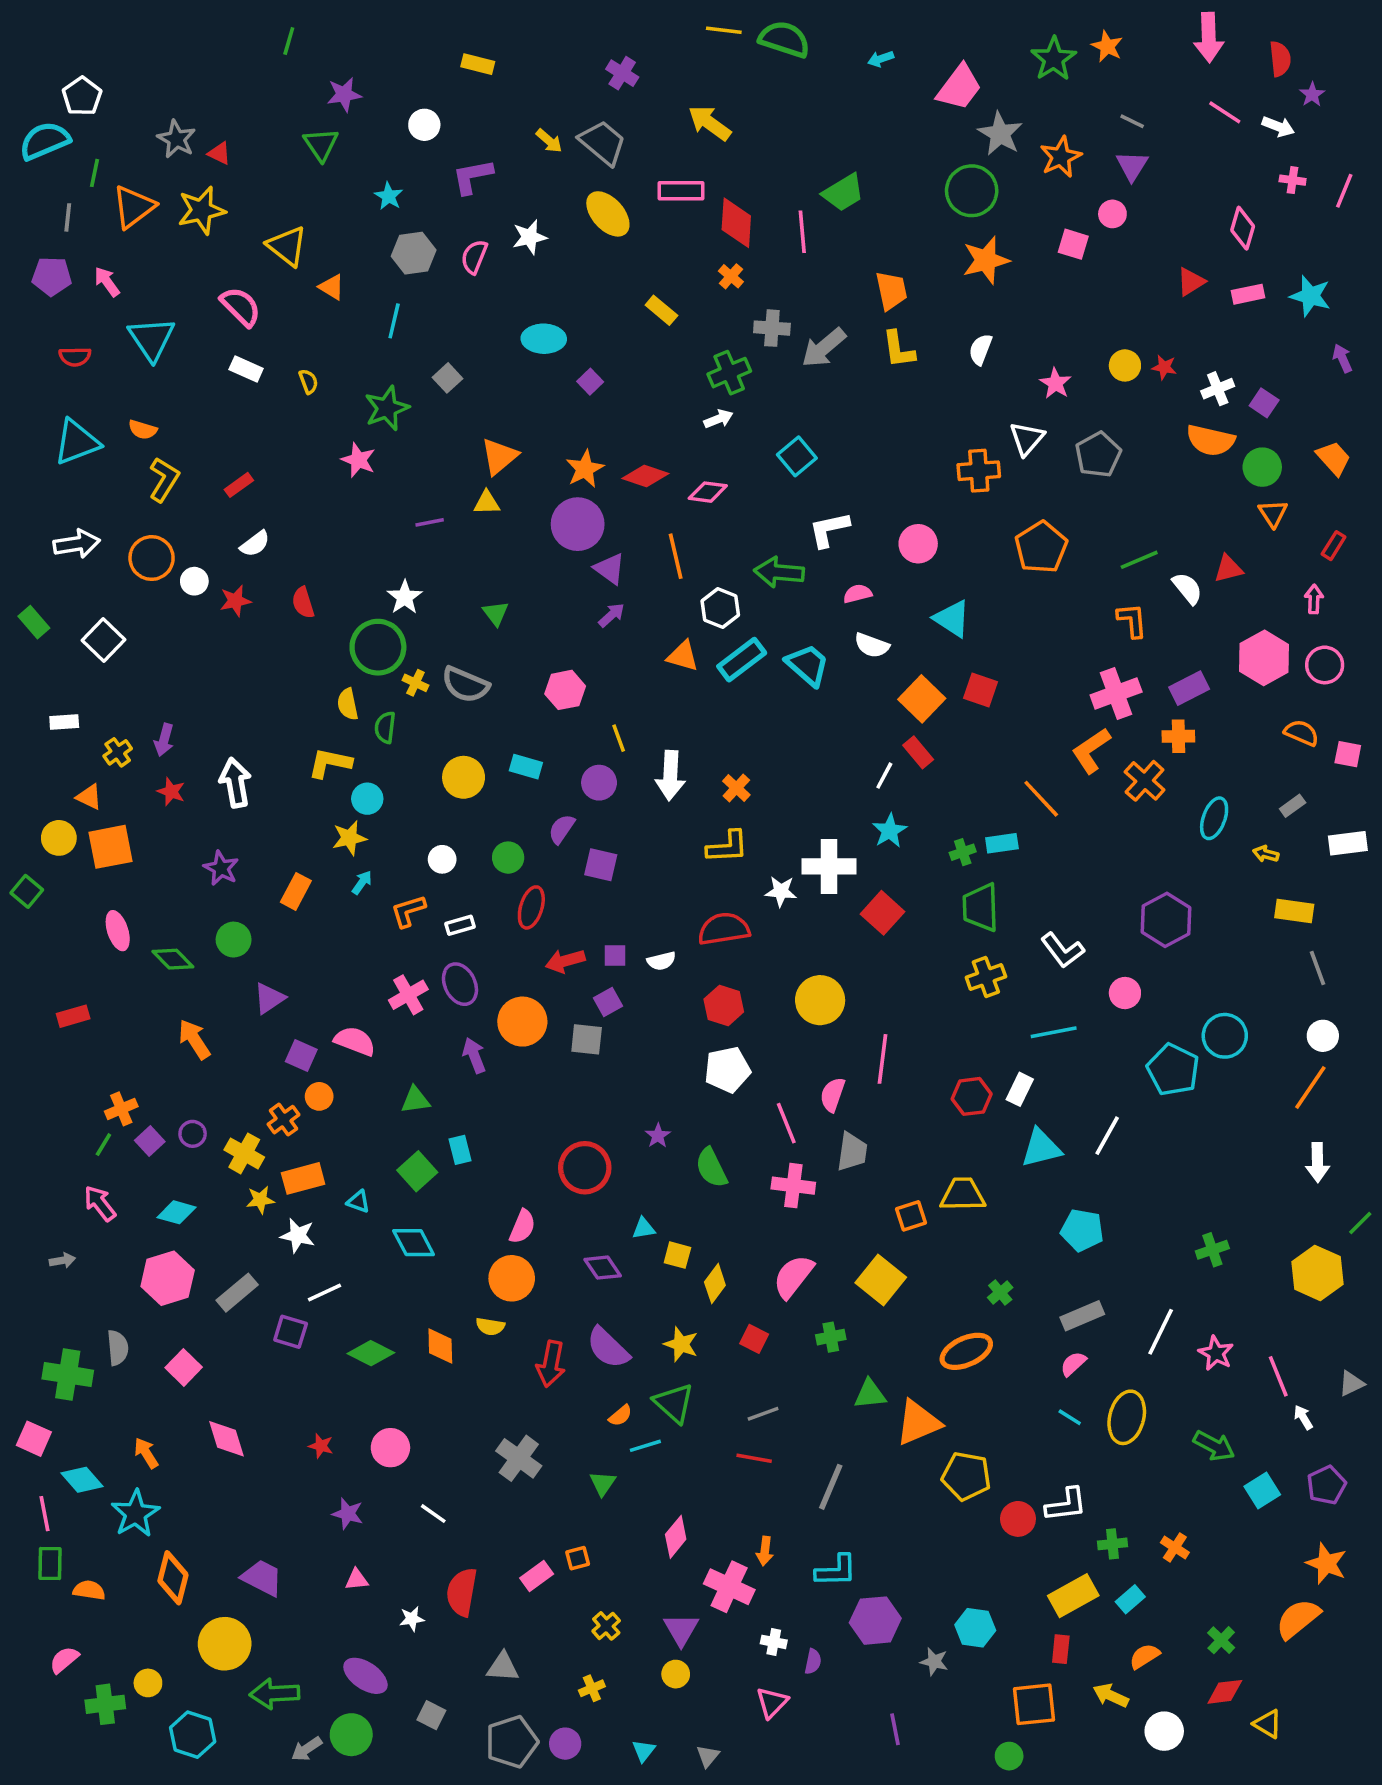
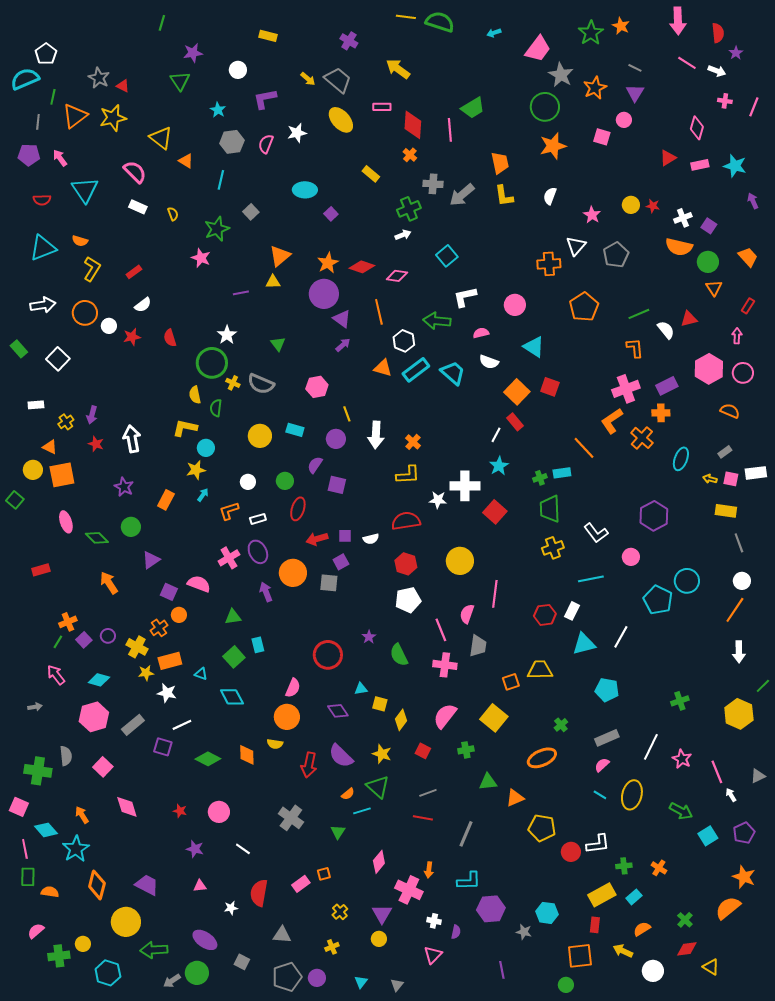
pink rectangle: (681, 191) -> (382, 107), size x0.7
pink square: (1348, 754) -> (731, 479), moved
orange triangle: (918, 1423) -> (515, 798), size x0.7

